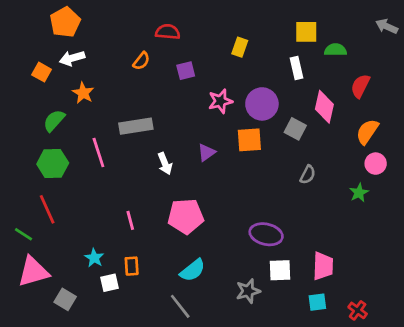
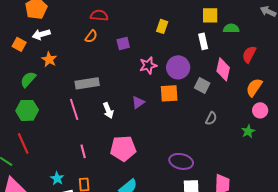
red semicircle: (168, 32) -> (99, 15), moved
pink line: (98, 152) -> (74, 109), moved

